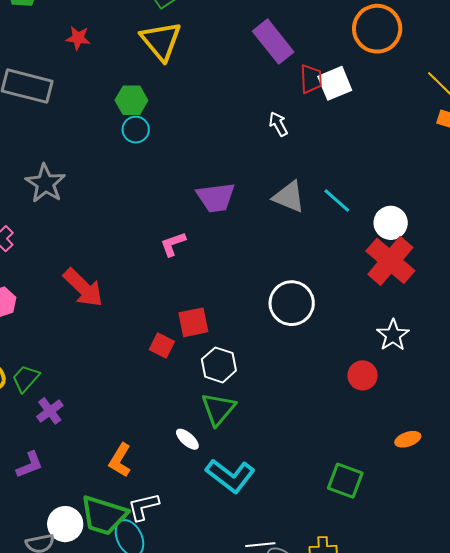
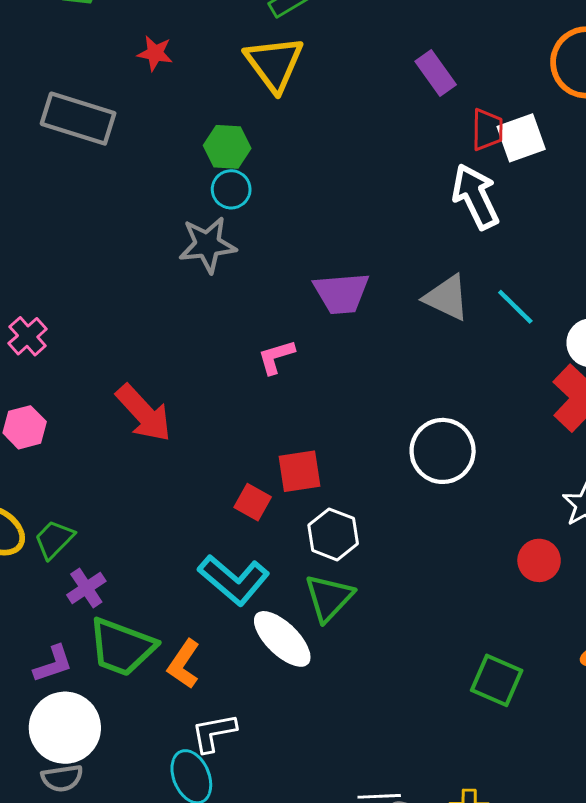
purple rectangle: (273, 42) -> (436, 73), size x0.7
white arrow: (278, 124) -> (475, 196), moved, size x1.8
gray star: (45, 183) -> (208, 245), moved, turned 30
white ellipse: (187, 439) -> (282, 639), size x1.8
cyan L-shape: (230, 476) -> (234, 580), moved
green square: (345, 481) -> (497, 680), moved
green trapezoid: (104, 515) -> (122, 647), moved
white circle: (65, 524) -> (65, 728), moved, size x1.4

